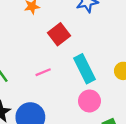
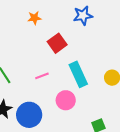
pink circle: (89, 101) -> (66, 100), moved

